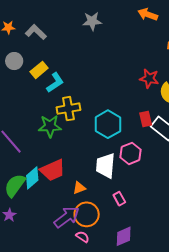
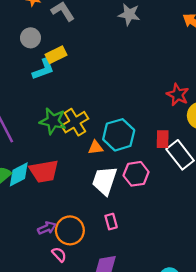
cyan L-shape: (55, 83) -> (43, 69), moved
yellow cross: (68, 109) -> (75, 122), moved, turned -35
orange triangle: (79, 188) -> (96, 148), moved
purple arrow: (67, 217) -> (47, 228), size x0.6

